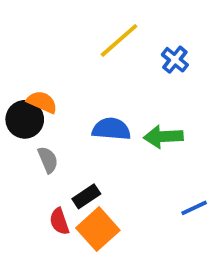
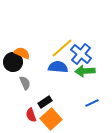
yellow line: (119, 40) -> (62, 48), moved
blue cross: (175, 60) -> (81, 54), moved, size x1.5
blue line: (194, 208) -> (92, 103), moved

